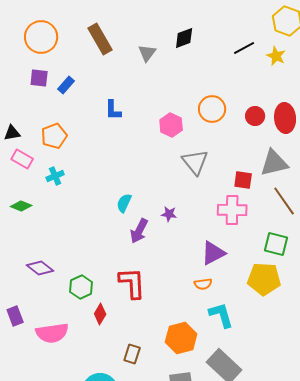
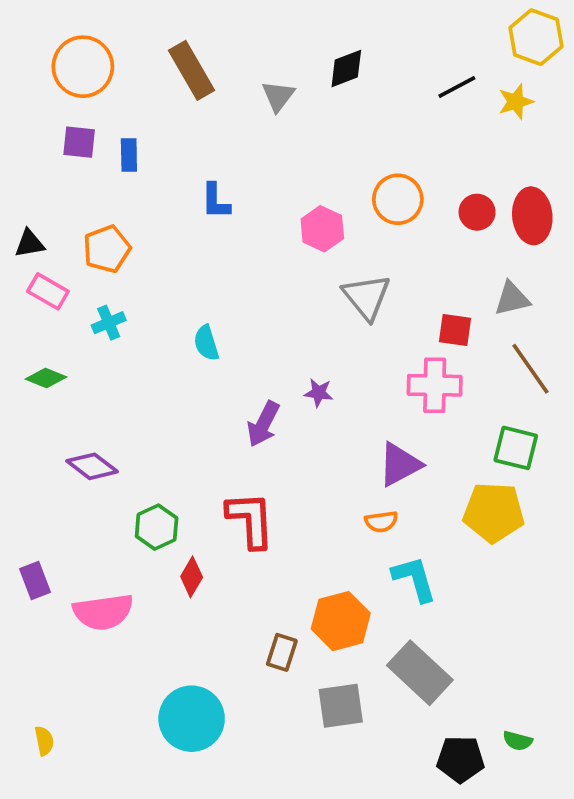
yellow star: (276, 56) -> (516, 102), turned 30
blue rectangle: (66, 85) -> (129, 155), turned -42
gray triangle: (274, 163) -> (512, 299), size x0.7
cyan semicircle: (124, 203) -> (206, 343), moved, turned -42
purple diamond: (40, 268) -> (92, 466), moved
brown rectangle: (132, 354) -> (282, 652), moved

